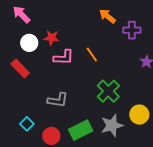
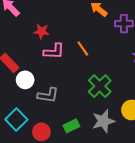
white circle: (29, 43) -> (25, 80), moved
cyan square: (27, 124) -> (16, 120), size x1.5
green rectangle: (81, 130) -> (71, 126), size x0.7

